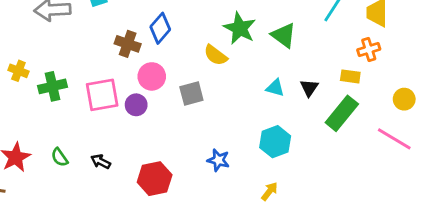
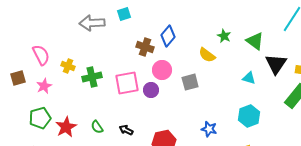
green star: (240, 28) -> (224, 36), size x0.6
black triangle: (309, 88) -> (276, 64), moved, size x1.6

